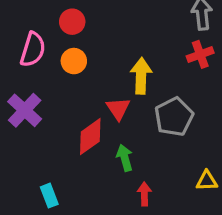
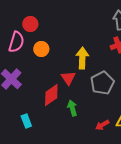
red circle: (72, 22) -> (30, 24), moved
red arrow: (144, 194) -> (102, 125), moved, turned -120
cyan rectangle: (49, 196) -> (26, 121), moved

